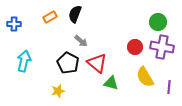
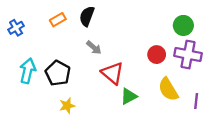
blue cross: (14, 24) -> (16, 28), turned -32
black pentagon: (68, 63) -> (58, 73), moved
green triangle: (111, 83) -> (129, 96), turned -42

